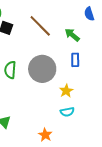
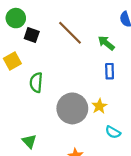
gray circle: (42, 69) -> (72, 108), moved
cyan semicircle: (67, 112) -> (113, 132), moved, turned 40

